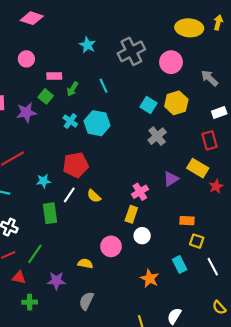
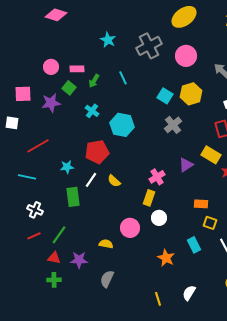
yellow ellipse: (189, 28) -> (184, 17), moved, turned -40
pink circle: (26, 59) -> (51, 67), moved
cyan hexagon: (97, 123) -> (122, 125), moved
red triangle: (19, 277) -> (54, 258), moved

